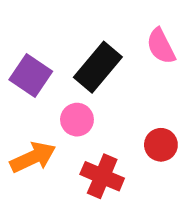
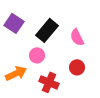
pink semicircle: (161, 46) -> (77, 37), moved
purple square: (31, 76) -> (14, 23), moved

